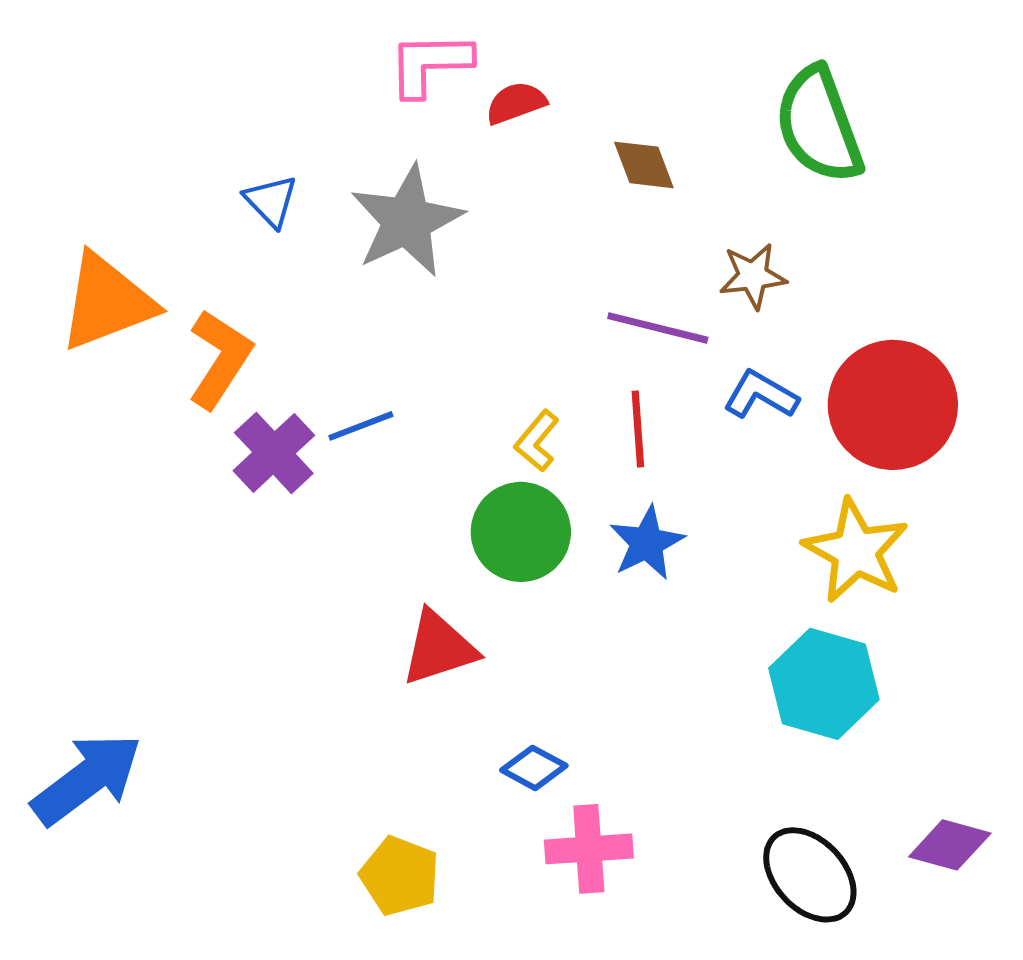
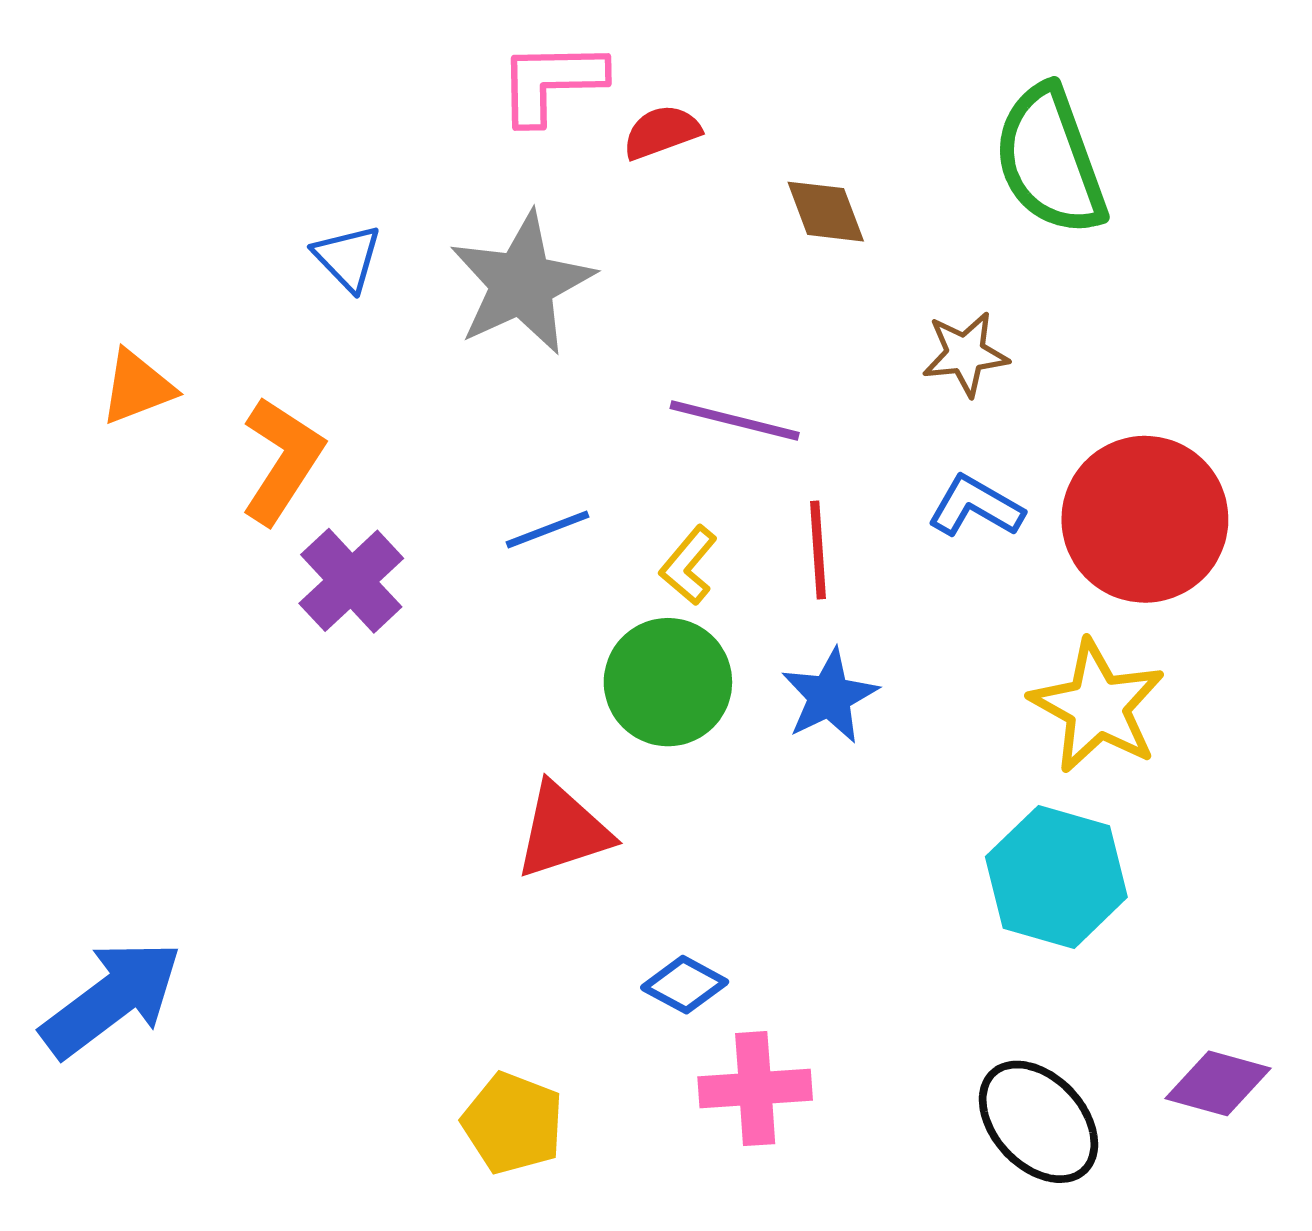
orange triangle: (107, 302) -> (137, 387), size x0.6
purple line: (658, 328) -> (735, 421), moved
blue line: (361, 426) -> (547, 530), moved

